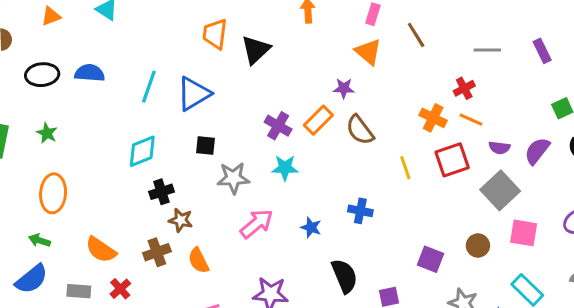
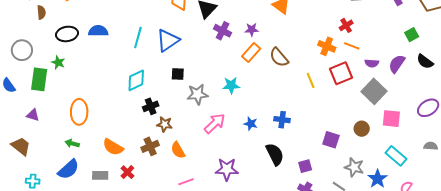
purple star: (344, 88) -> (252, 30), moved
purple cross: (278, 126) -> (223, 31), moved
green star: (47, 133) -> (58, 62), moved
blue cross: (360, 211) -> (282, 120), moved

